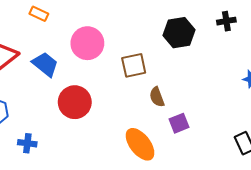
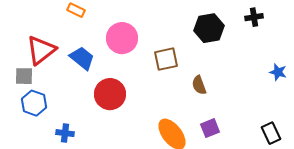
brown semicircle: (157, 97) -> (199, 85), moved
purple square: (179, 123) -> (210, 128), moved

